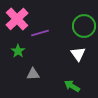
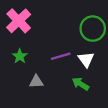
purple line: (40, 33) -> (61, 56), moved
green arrow: (72, 86) -> (81, 84), moved

